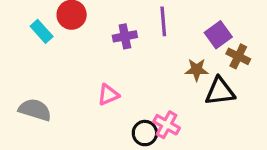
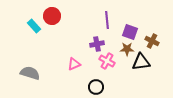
purple square: (218, 35) -> (130, 32), moved, turned -35
purple cross: (125, 36) -> (97, 44), moved
pink cross: (167, 125) -> (107, 61), moved

